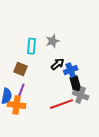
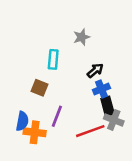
gray star: (53, 41) -> (82, 37), moved
black arrow: (58, 64) -> (95, 70), moved
purple line: (21, 92) -> (57, 116), moved

